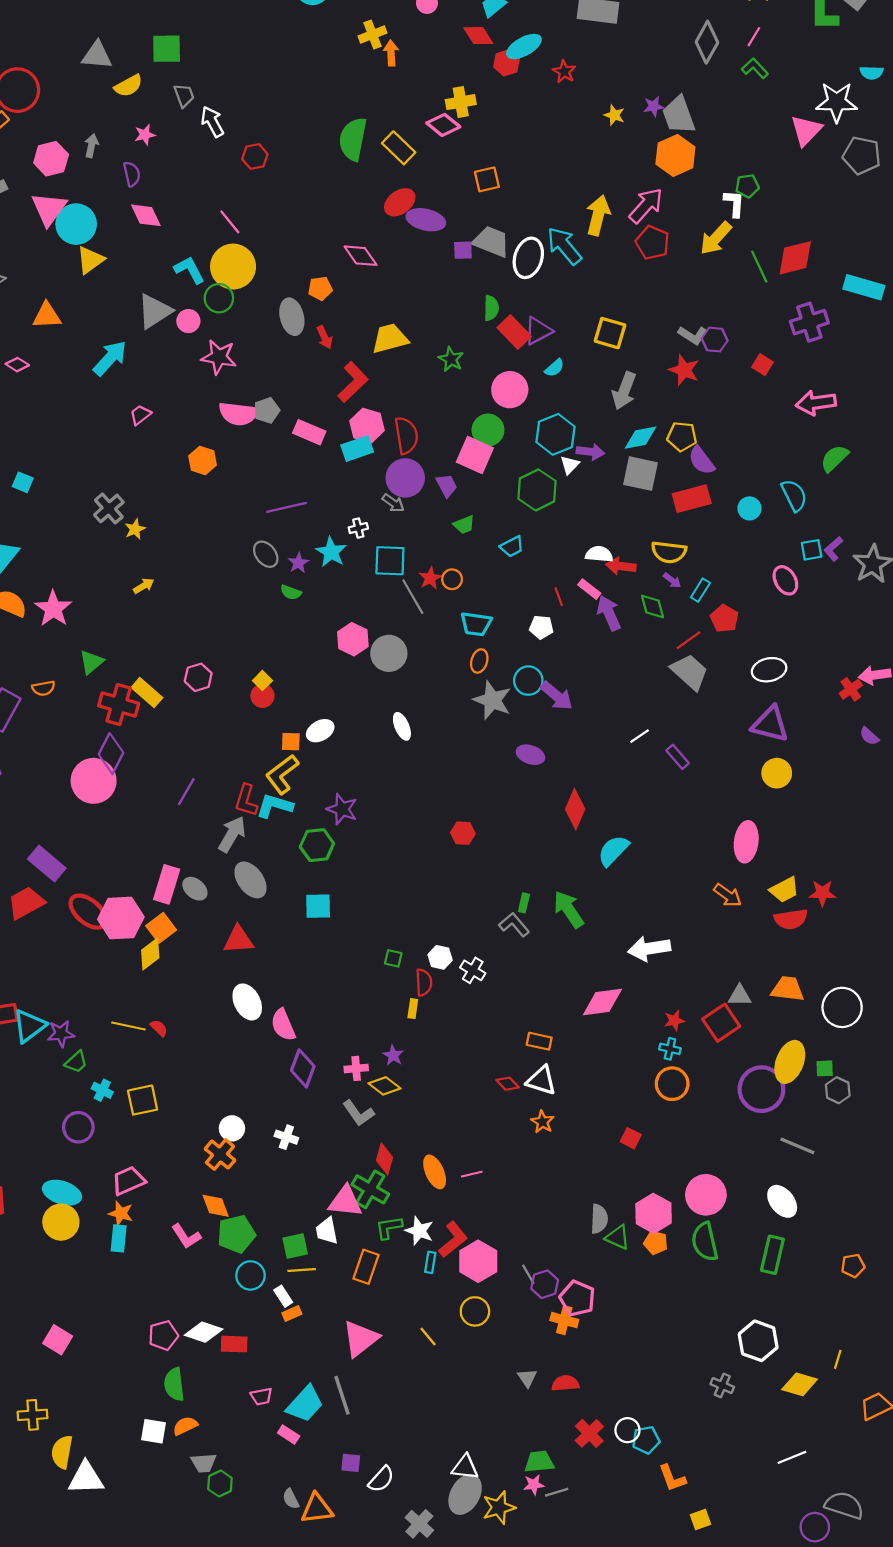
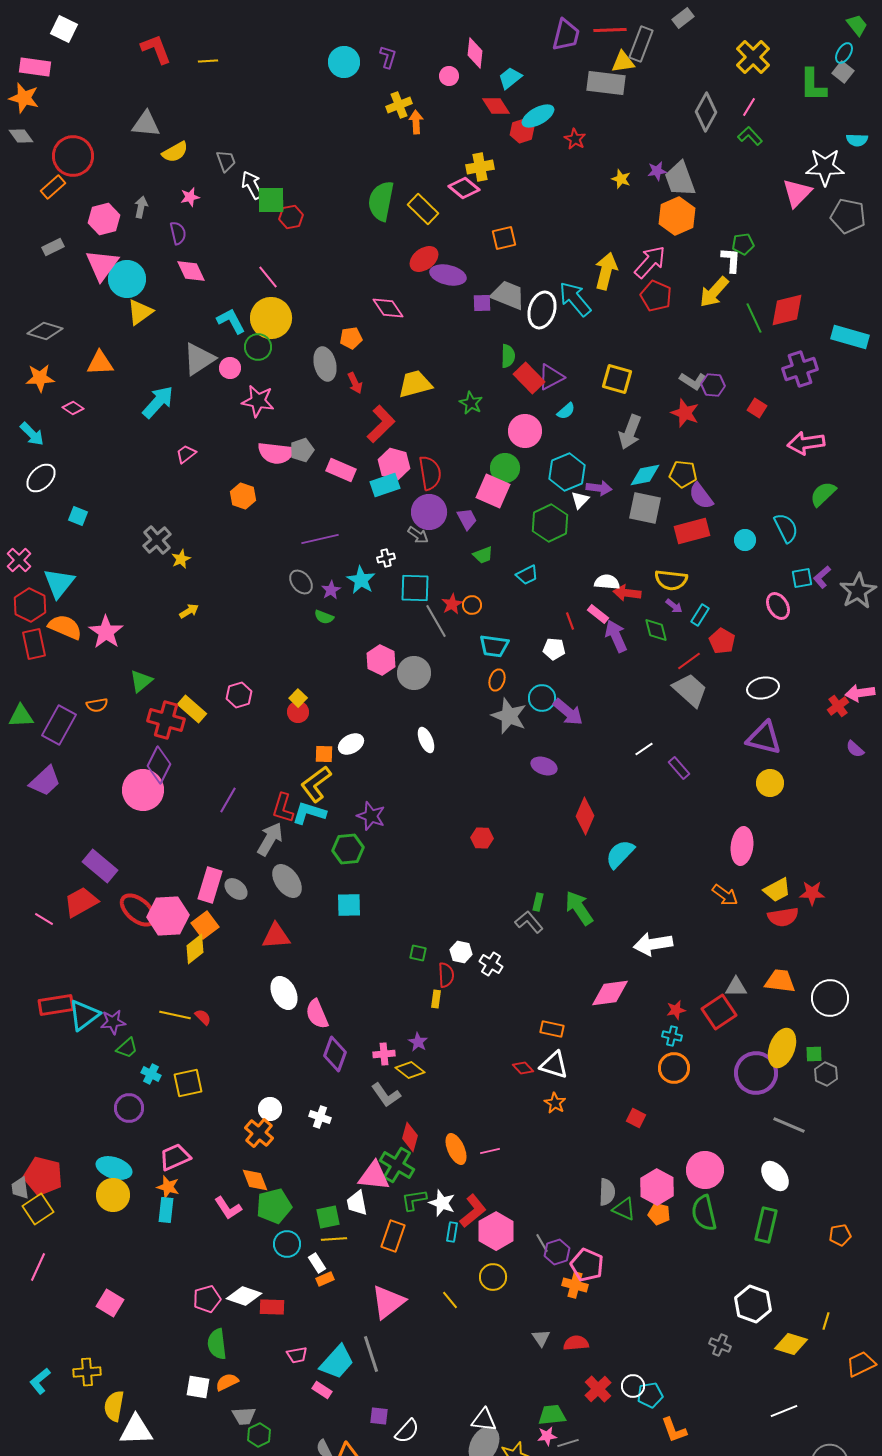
green square: (167, 49) -> (271, 200), moved

